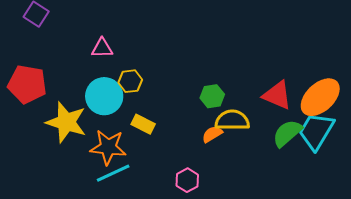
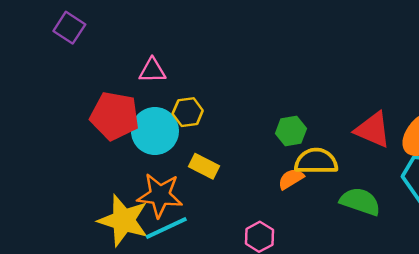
red pentagon: (27, 84) -> (115, 116), moved
yellow star: (66, 122) -> (123, 220), moved
green semicircle: (287, 133) -> (360, 202), moved, turned 60

